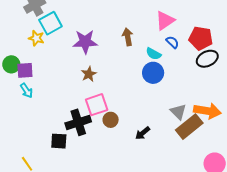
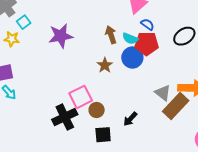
cyan square: (50, 23) -> (24, 22), size x0.6
brown arrow: (128, 37) -> (111, 35), moved
red pentagon: (201, 38) -> (147, 44), moved
brown star: (89, 74) -> (105, 65), moved
black square: (59, 141) -> (103, 135), moved

